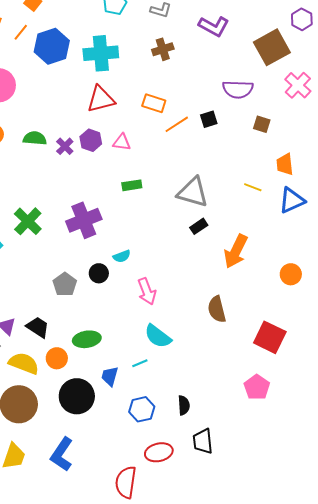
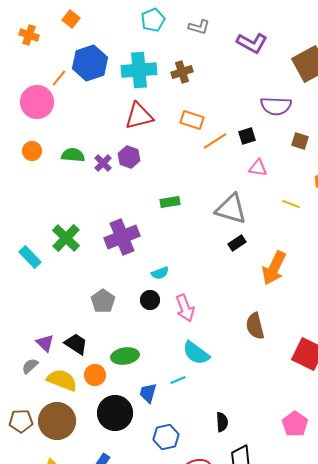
orange line: (21, 32) -> (59, 78), moved
brown cross: (163, 49) -> (182, 72), moved
pink triangle: (122, 142) -> (258, 168), moved
black circle: (99, 273) -> (150, 300), moved
pink pentagon: (257, 387) -> (295, 424), moved
blue hexagon: (142, 409) -> (166, 437), moved

